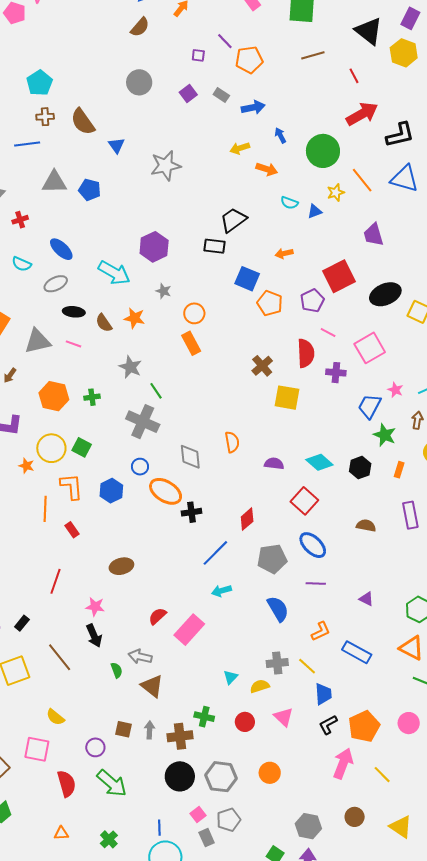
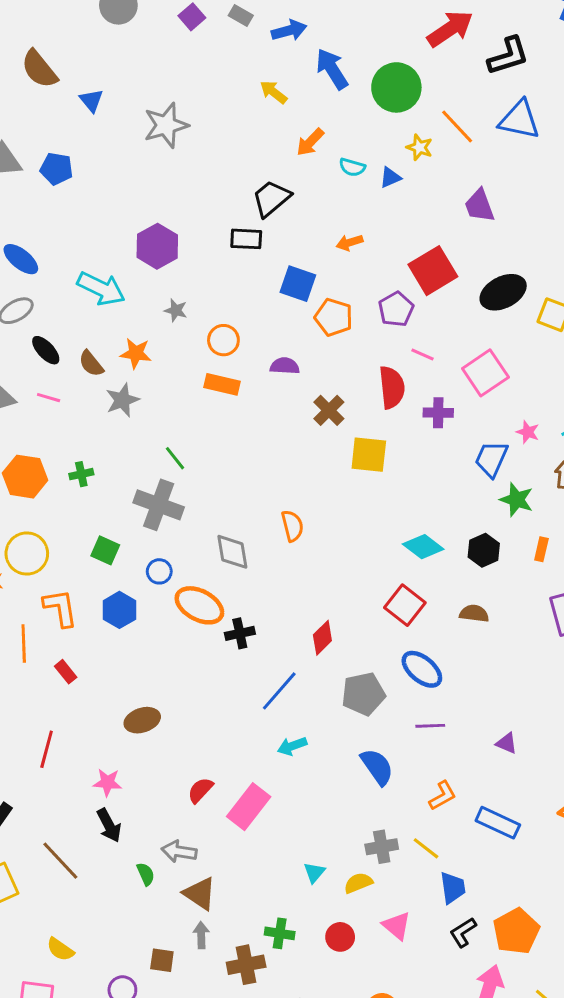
blue arrow: (280, 135) -> (332, 69), size x1.8
yellow arrow: (240, 148) -> (274, 92), turned 60
orange arrow: (267, 169) -> (310, 142), moved, turned 120
yellow star: (336, 193) -> (419, 147), turned -30
black ellipse: (74, 312) -> (46, 350), turned 45
orange rectangle: (191, 343) -> (222, 384), turned -45
gray star: (130, 367) -> (122, 400), moved, turned 30
green square: (82, 447) -> (105, 550), moved
purple semicircle: (274, 464) -> (285, 366), moved
brown semicircle: (366, 526) -> (474, 613), moved
gray arrow: (150, 730) -> (201, 935), moved

